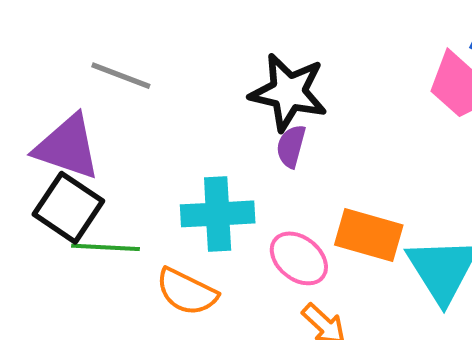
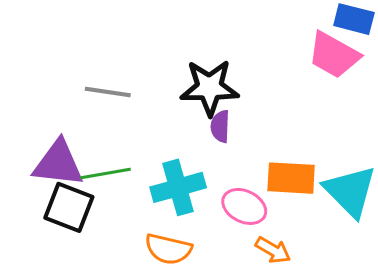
gray line: (121, 76) -> (108, 92), moved
green line: (105, 247) -> (106, 174), moved

